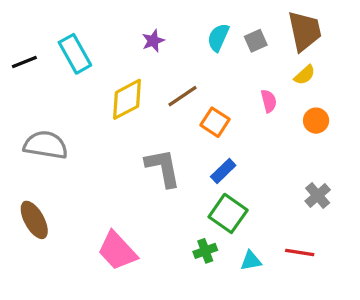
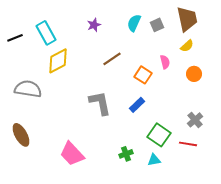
yellow diamond: (127, 99) -> (58, 61), moved
orange square: (215, 122) -> (143, 75), moved
green square: (228, 213) -> (159, 135), moved
red line: (300, 252) -> (188, 144), moved

